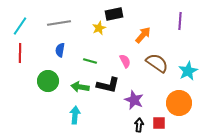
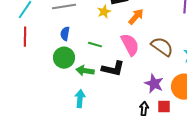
orange arrow: (143, 35) -> (136, 17), moved
pink semicircle: (125, 61) -> (130, 45), size x1.6
green circle: (48, 81) -> (64, 58), moved
purple star: (134, 100) -> (154, 84), moved

